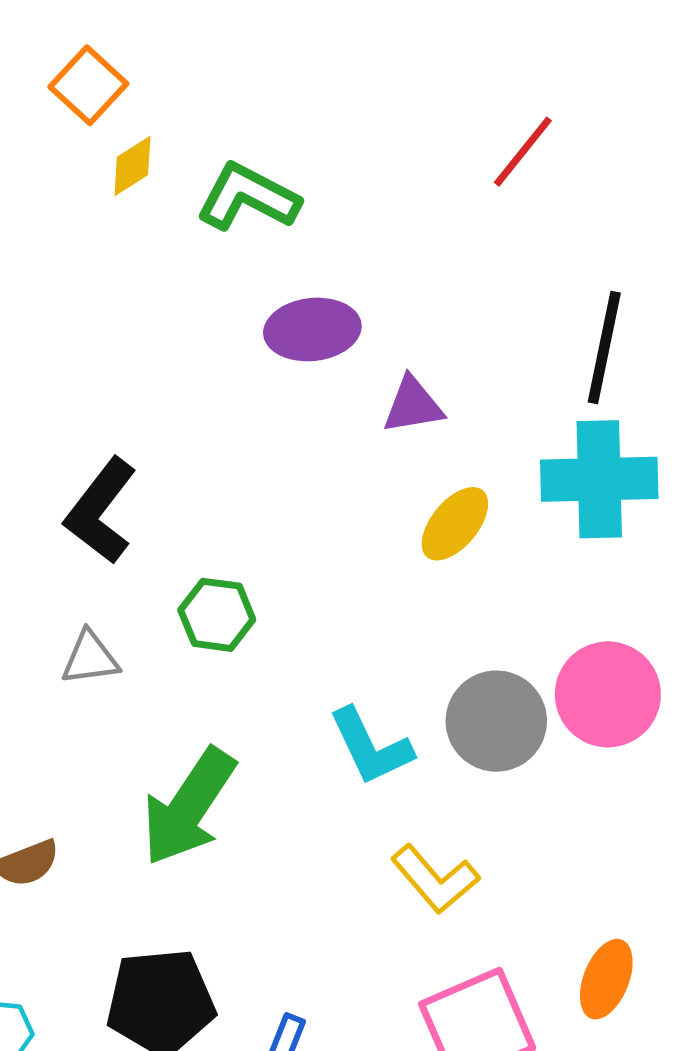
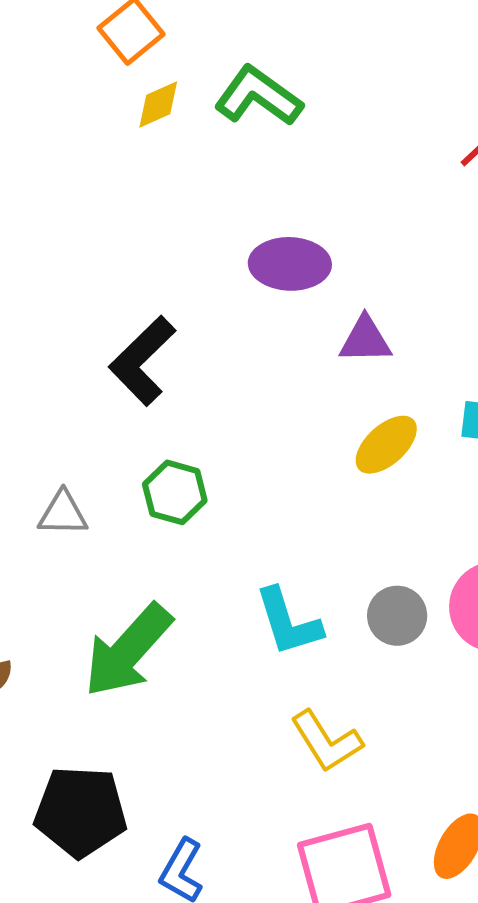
green L-shape: (248, 197) -> (258, 96), moved
black L-shape: (101, 511) -> (142, 361), moved
gray circle: (496, 721) -> (397, 616), size x0.7

